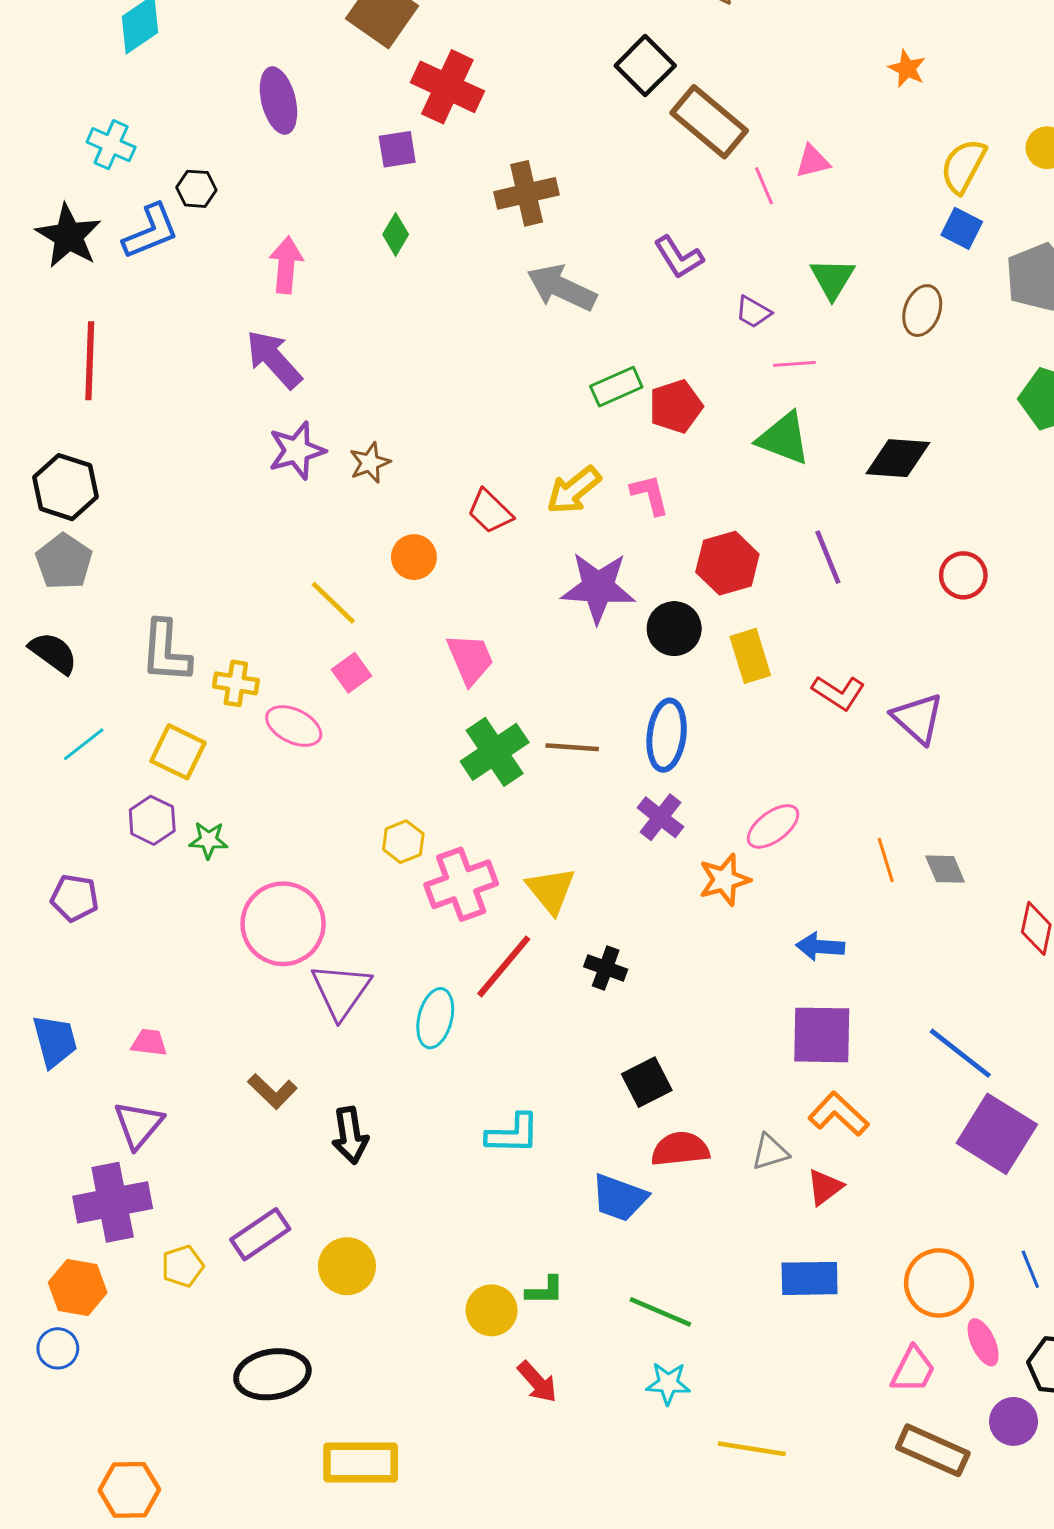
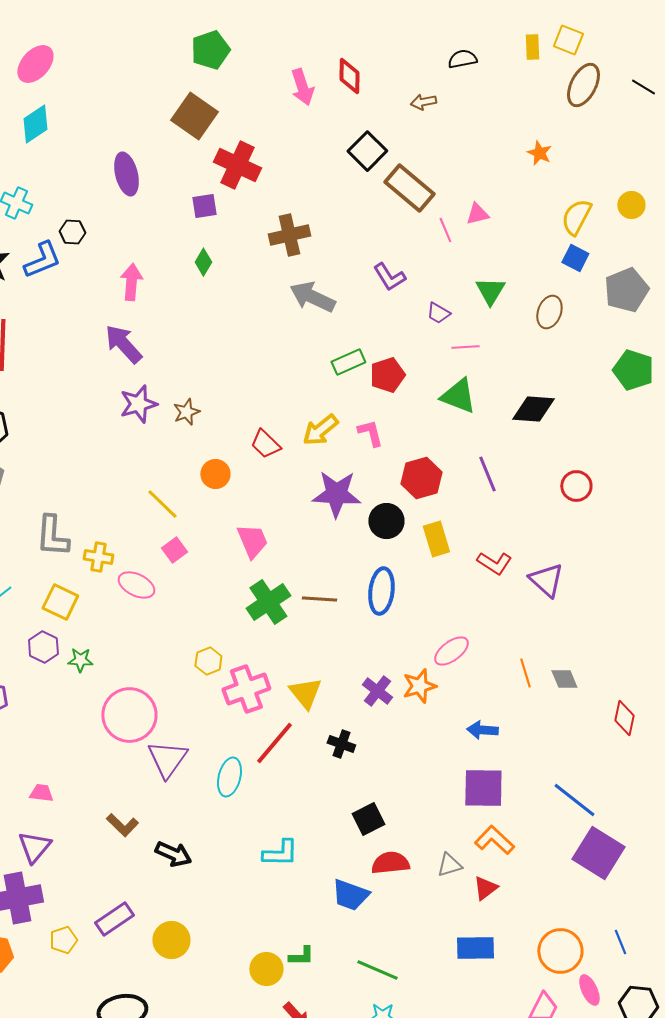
purple cross: (660, 817) -> (377, 691), moved
black arrow: (350, 1135) -> (173, 854), turned -57

